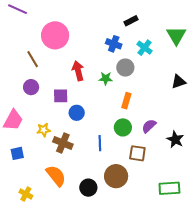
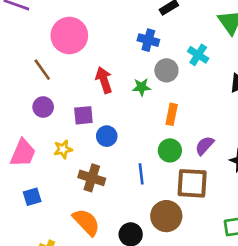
cyan cross: (144, 48) -> (198, 55), moved
yellow star: (44, 130) -> (63, 149), moved
brown square: (137, 153) -> (192, 183), size x1.4

